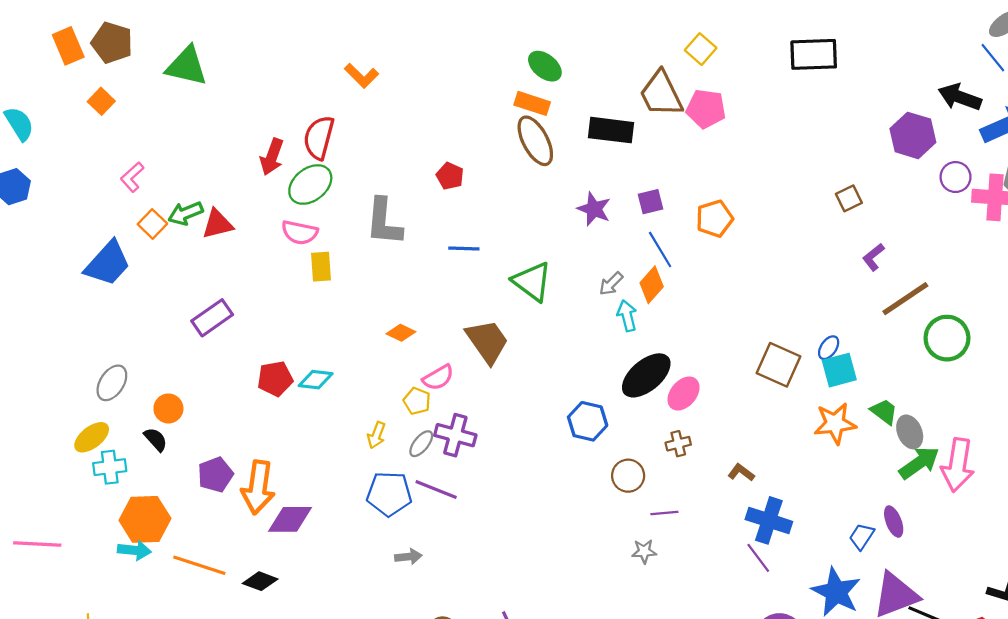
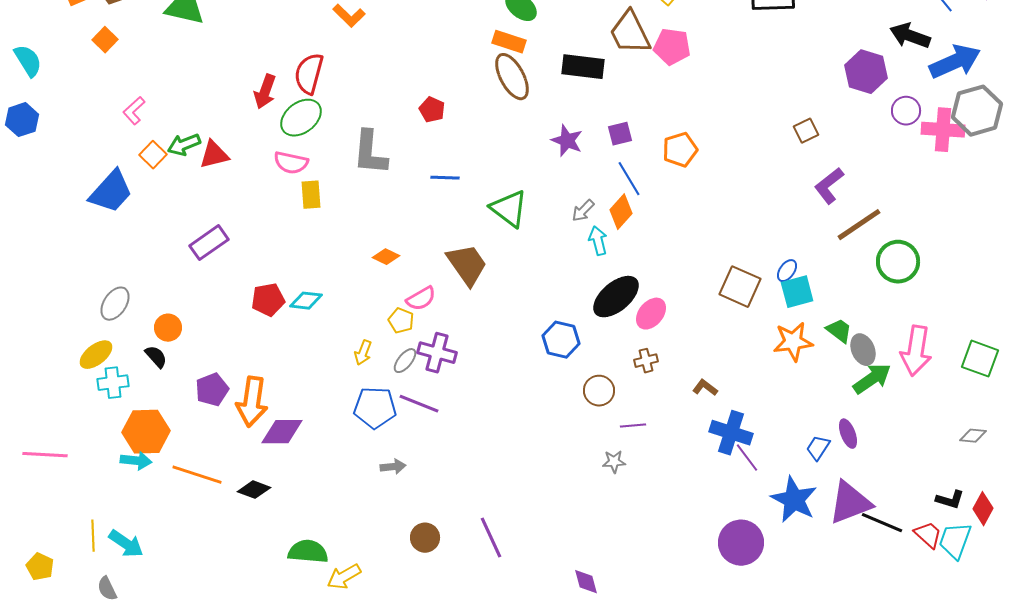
purple L-shape: (873, 257) -> (829, 186), size x1.4
pink arrow: (958, 465) -> (916, 351), moved
purple line: (758, 558) -> (747, 458), moved

